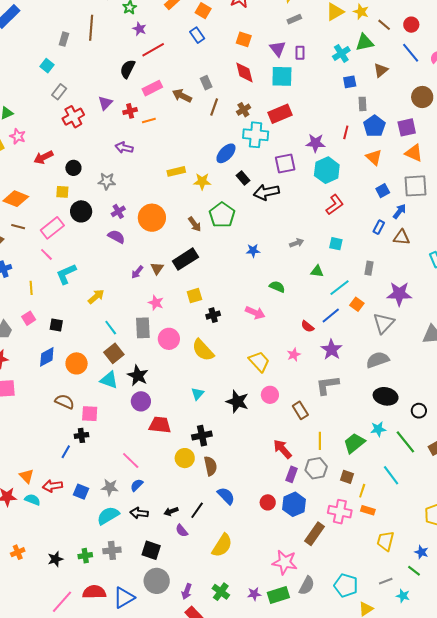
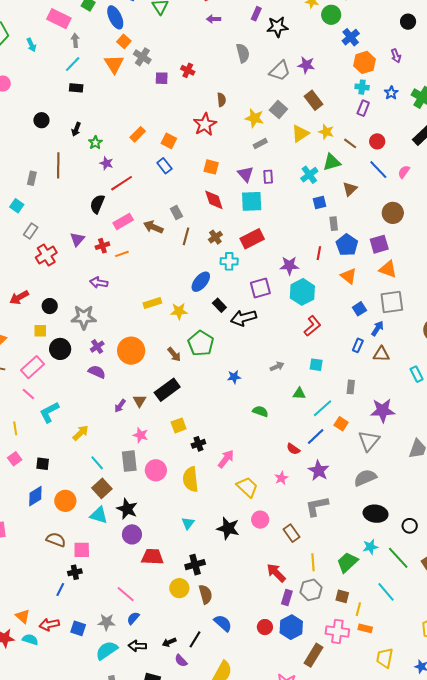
cyan cross: (256, 135) -> (229, 261), size x0.7
gray star: (107, 181) -> (84, 317), size x1.4
pink arrow: (255, 313) -> (226, 459), moved, turned -72
yellow semicircle: (203, 350) -> (191, 479), turned 40

